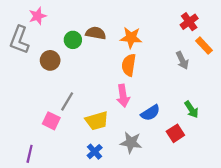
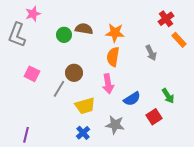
brown circle: (50, 60) -> (74, 73), moved
gray arrow: (182, 60) -> (151, 53), moved
pink square: (51, 121) -> (32, 74), moved

